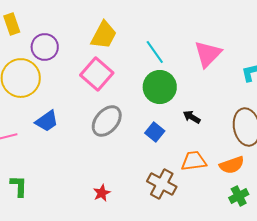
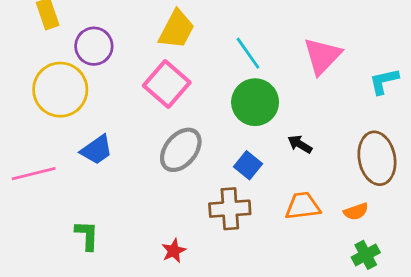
orange semicircle: (232, 165) -> (356, 212), size x0.7
brown cross: (162, 184) -> (230, 209), moved, turned -32
green L-shape: (19, 186) -> (87, 235), moved

